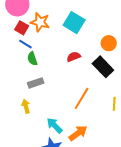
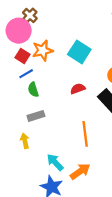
orange star: (40, 22) -> (43, 50), turned -30
blue line: (25, 44) -> (26, 74), turned -64
orange line: (82, 98) -> (85, 134), turned -40

